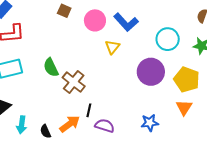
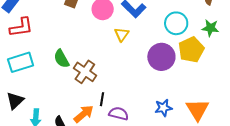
yellow pentagon: (187, 80) -> (191, 50), moved, turned 30
orange triangle: (184, 108) -> (198, 110), moved, size x1.4

